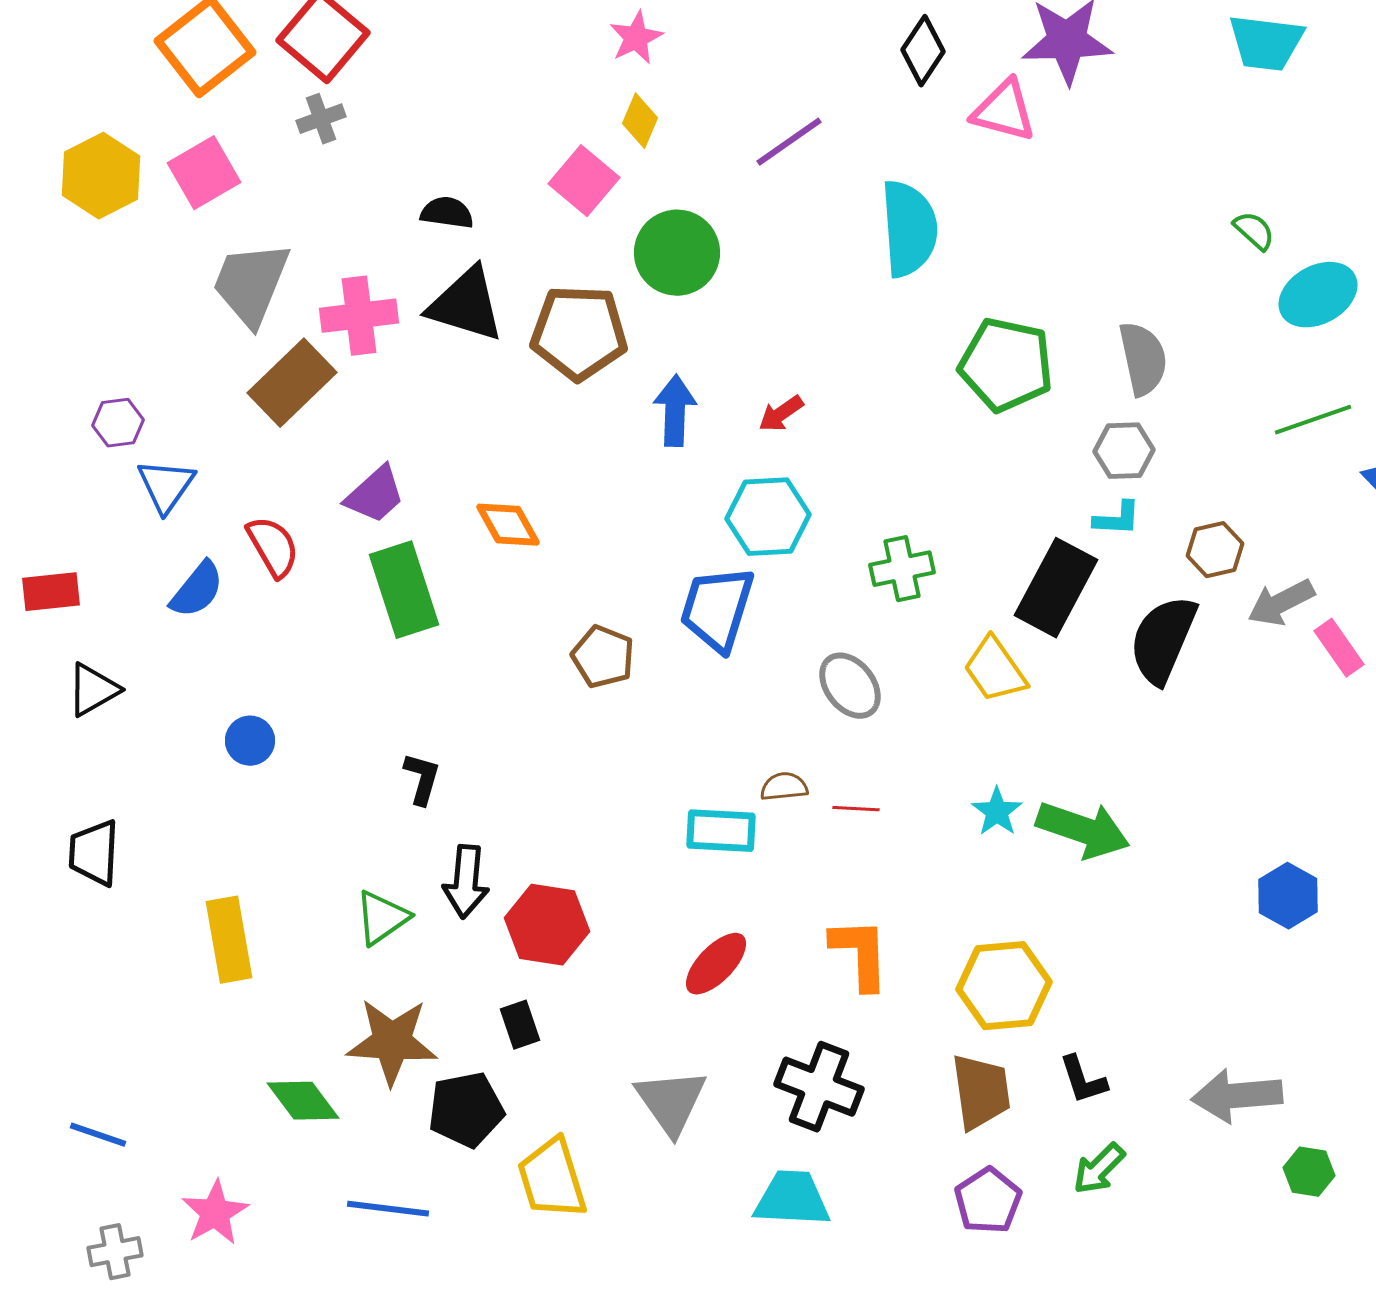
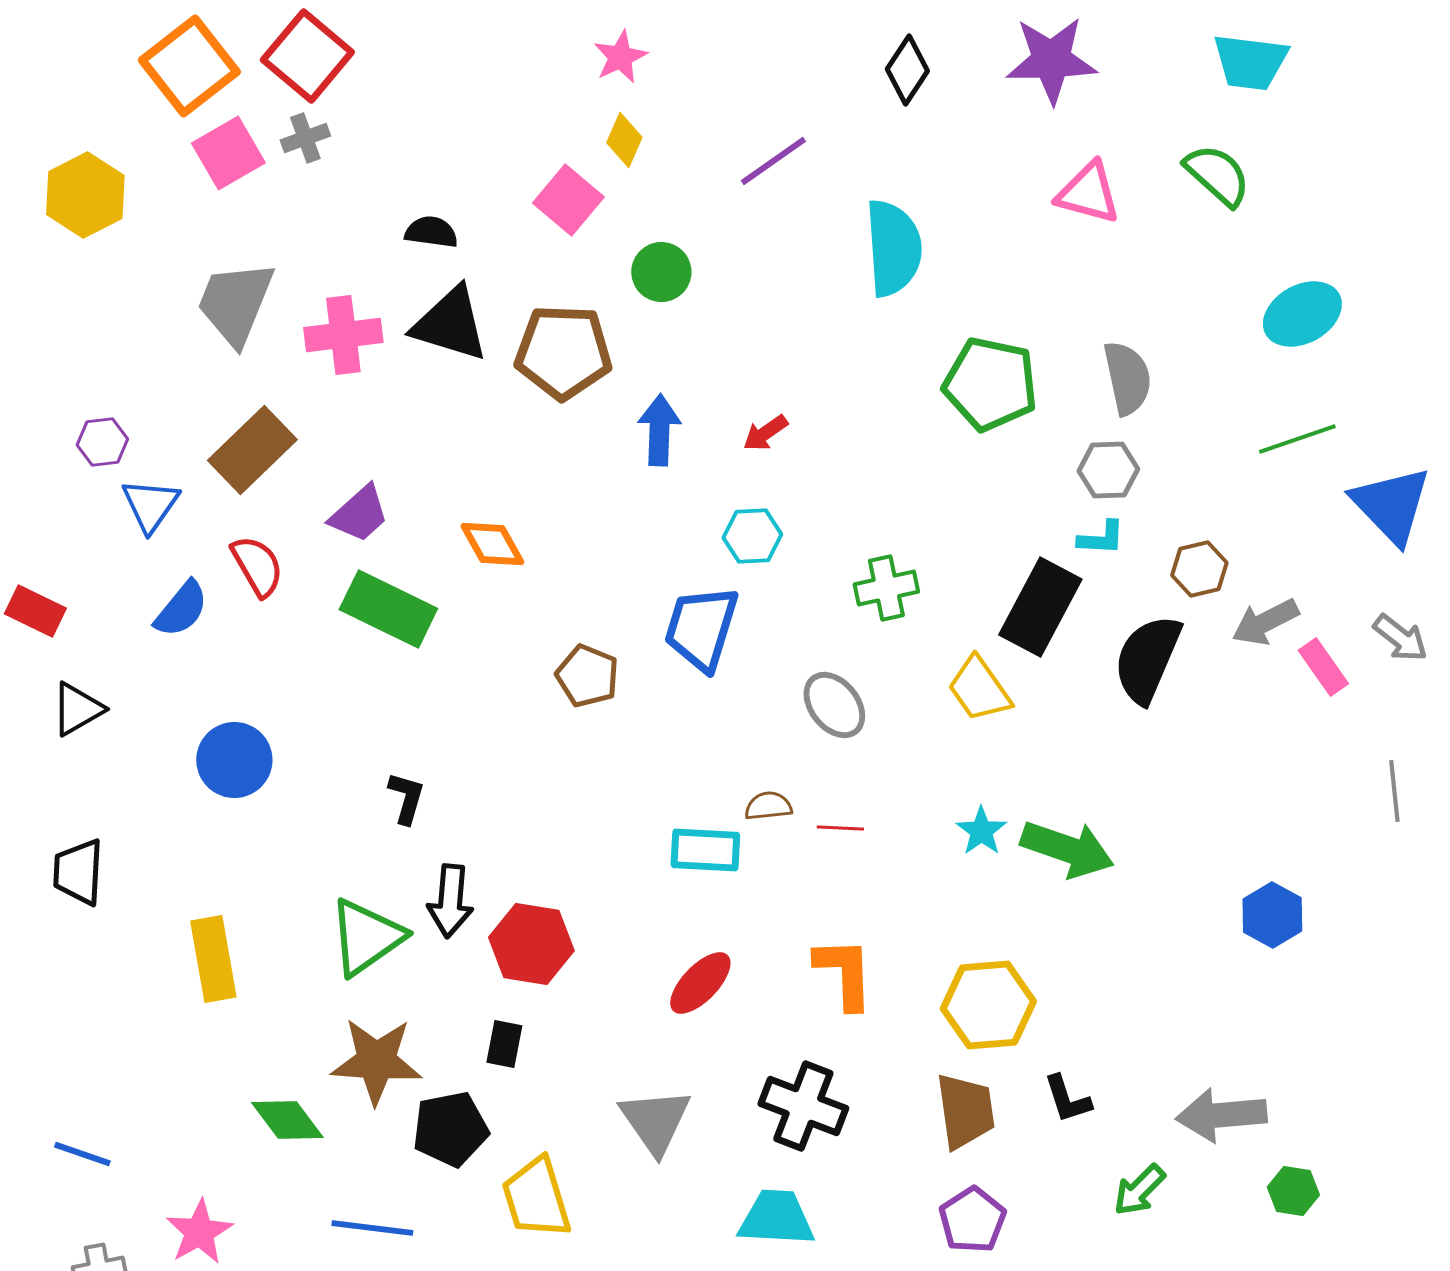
pink triangle: (1004, 111) -> (1088, 193), moved
pink square: (204, 173) -> (228, 153), moved
green semicircle: (1254, 231) -> (1217, 175), moved, size x1.6
green circle: (677, 253) -> (661, 272), size x0.7
brown rectangle: (292, 383) -> (252, 450), moved
cyan hexagon: (768, 517) -> (752, 536), size x0.7
green rectangle: (404, 590) -> (388, 609), turned -46
red rectangle: (51, 592) -> (35, 611), turned 32
blue circle: (250, 741) -> (234, 760), size x1.5
green triangle: (382, 918) -> (366, 937), size x1.4
black rectangle: (520, 1025) -> (504, 1044), turned 30
green arrow: (1099, 1169) -> (1139, 1190), moved

